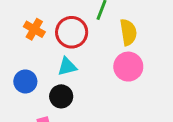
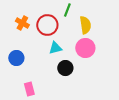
cyan triangle: (67, 67) -> (55, 48), moved
black circle: (61, 96) -> (65, 68), moved

